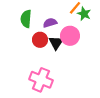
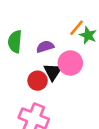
red circle: (40, 40) -> (38, 81), moved

